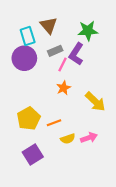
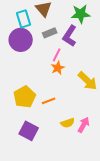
pink line: (62, 65) -> (57, 55), moved
pink arrow: (89, 138) -> (84, 125), moved, turned -42
yellow semicircle: (68, 139) -> (68, 123), moved
purple square: (33, 155) -> (29, 131), turned -30

